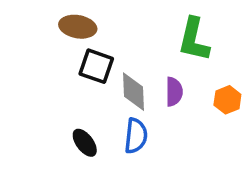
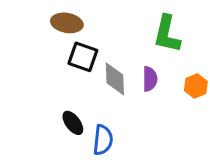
blue semicircle: (136, 136) -> (103, 140), moved

